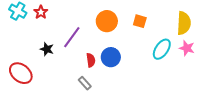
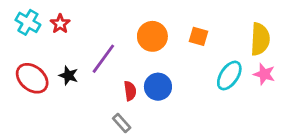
red ellipse: (21, 73) -> (32, 78), moved

